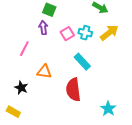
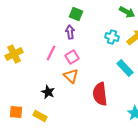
pink square: (67, 34) -> (72, 57), moved
cyan rectangle: (82, 62) -> (125, 68), moved
orange triangle: (44, 72) -> (71, 76), turned 35

